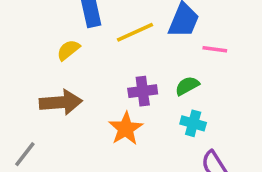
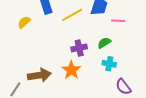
yellow semicircle: (68, 50) -> (24, 22), moved
brown arrow: (61, 102) -> (39, 75), moved

